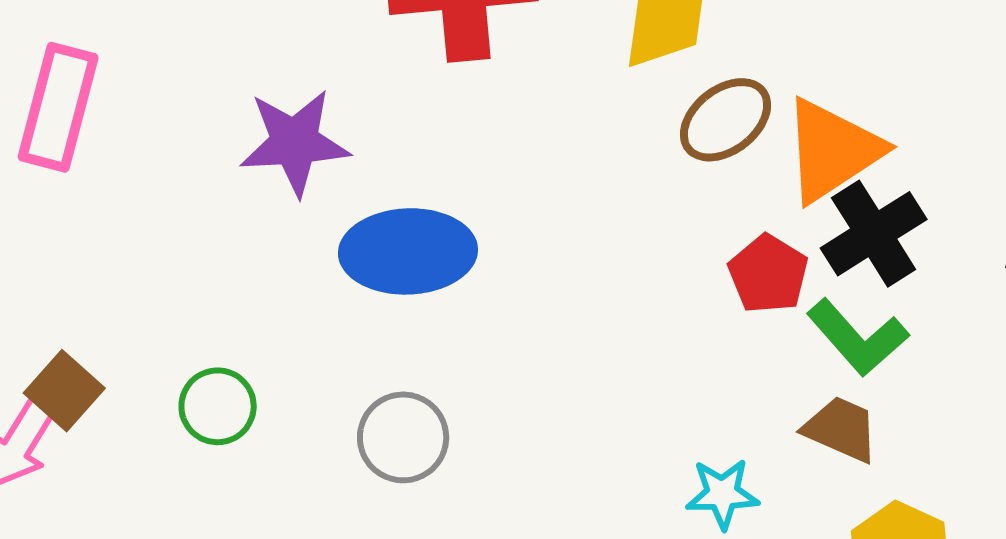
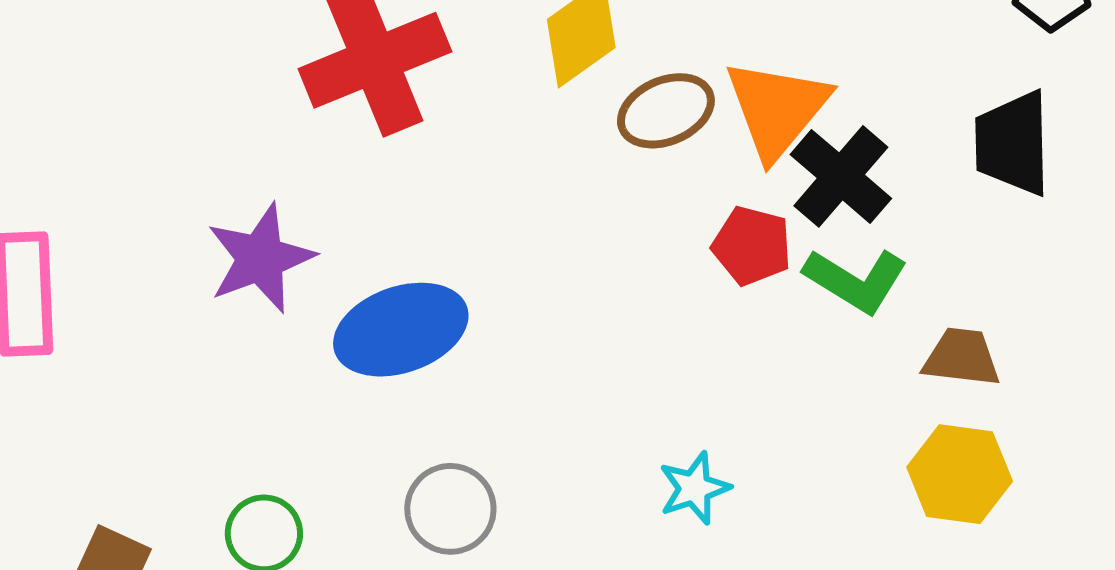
brown ellipse: (725, 120) -> (666, 111), turned 32
brown trapezoid: (841, 429) -> (962, 357), moved
cyan star: (722, 494) -> (694, 488), moved

